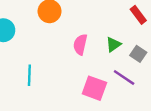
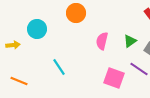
cyan line: (29, 75) -> (59, 67), turned -36

